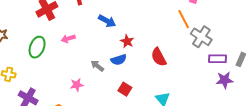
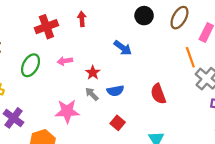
blue arrow: (107, 21) -> (123, 48), moved
red star: (127, 41) -> (93, 73), moved
pink star: (77, 85) -> (67, 111), size x1.6

